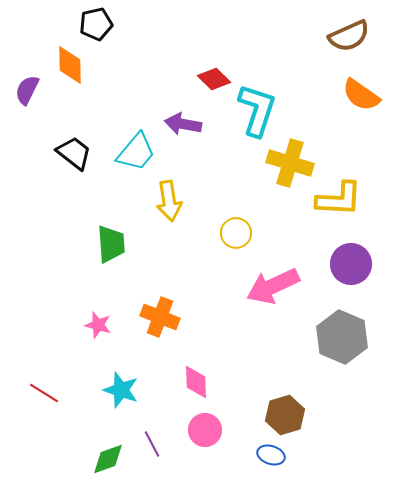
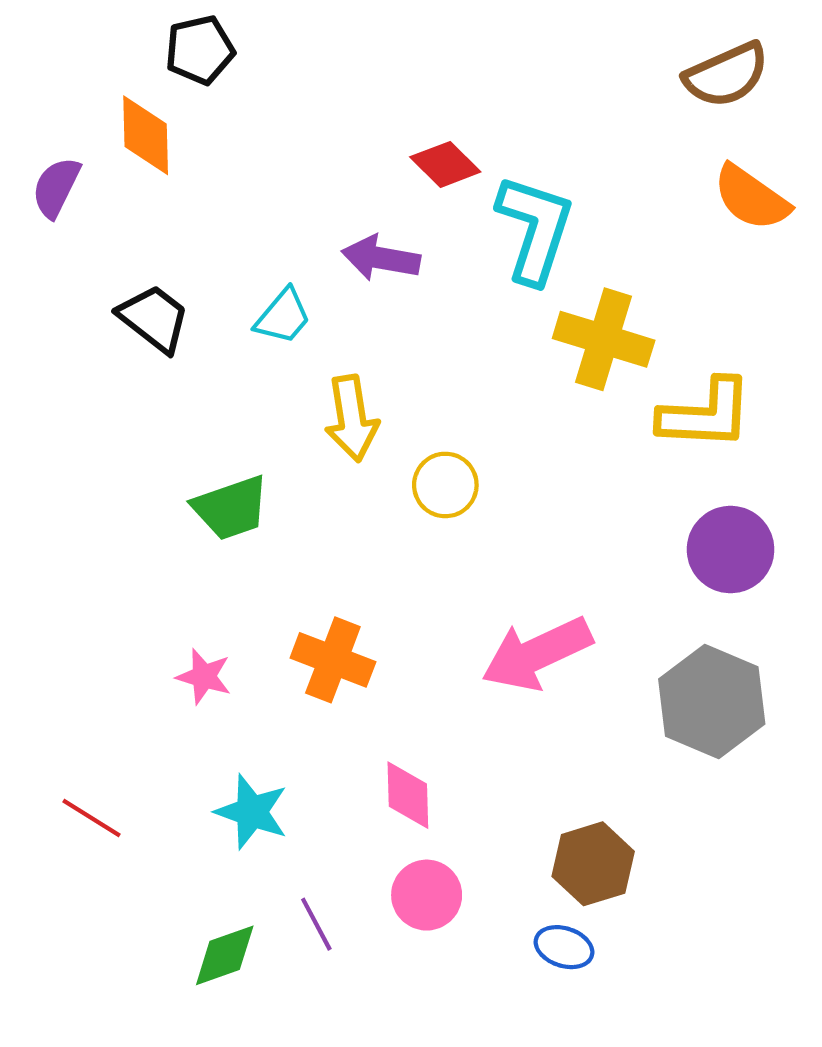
cyan trapezoid: (136, 152) -> (283, 316), size x0.7
yellow circle: (236, 233) -> (445, 485), moved
green trapezoid: (111, 244) -> (231, 508), turned 75
pink arrow: (273, 286) -> (537, 654), moved

